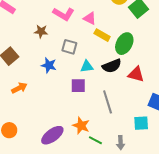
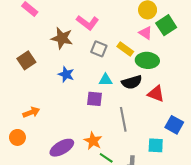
pink triangle: (90, 18) -> (146, 33), moved
brown star: (41, 31) -> (62, 38), size x1.5
green ellipse: (124, 44) -> (147, 60), turned 60
gray square: (69, 47) -> (99, 49), moved
orange arrow: (19, 88) -> (31, 112), moved

